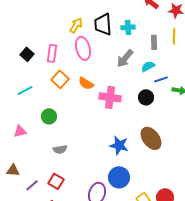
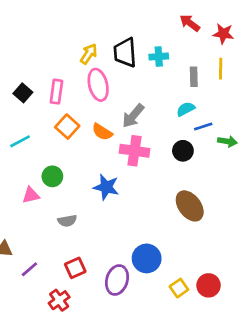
gray arrow: (125, 58) -> (133, 116), moved
pink triangle: (20, 131) -> (31, 195), moved
blue star: (119, 145) -> (106, 187), moved
red square: (56, 181) -> (75, 268), moved, turned 35

